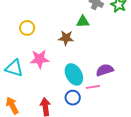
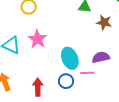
brown star: (66, 38) -> (104, 22), moved
pink star: (40, 59) -> (37, 39), turned 30

